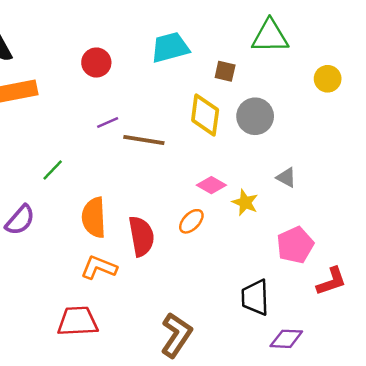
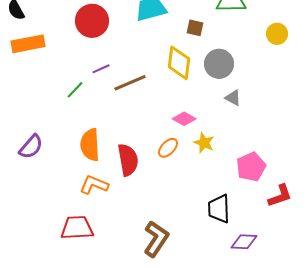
red circle: (96, 63) -> (92, 21), size x1.4
brown line: (144, 140) -> (130, 83), turned -32
green line: (53, 170) -> (75, 90), moved
gray triangle: (286, 178) -> (233, 98), moved
yellow star: (245, 203) -> (204, 143), moved

